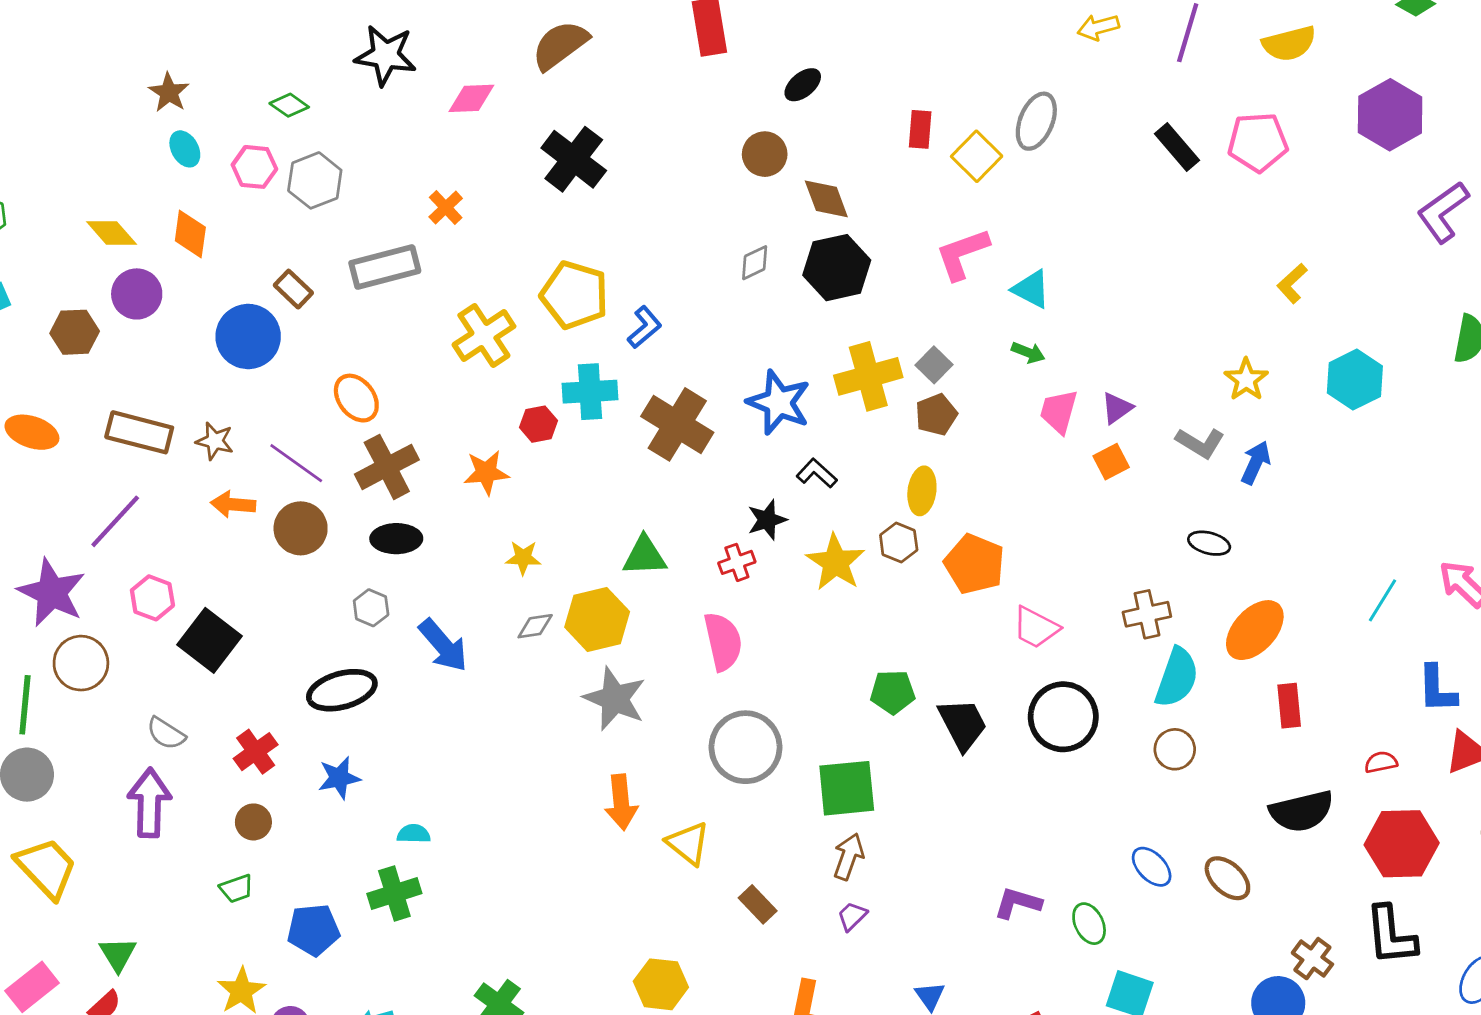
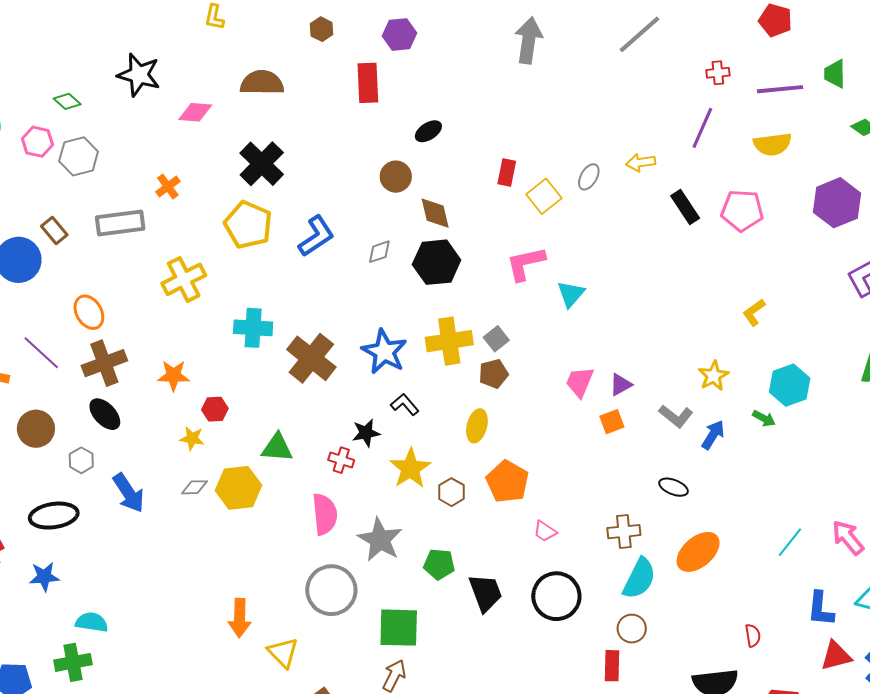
yellow arrow: (1098, 27) -> (641, 162), moved
brown semicircle: (560, 45) -> (262, 83), turned 30
gray ellipse: (1036, 121) -> (589, 177), size x0.7
cyan triangle: (1031, 289) -> (571, 294), turned 36
yellow pentagon: (574, 295) -> (248, 225), moved
blue L-shape: (644, 327) -> (316, 236), moved, size x1.4
green arrow: (1028, 352) -> (764, 418), moved
red hexagon: (539, 424) -> (215, 409), moved
brown circle: (301, 528) -> (36, 429), moved
black ellipse: (396, 539) -> (105, 414), turned 40
brown hexagon: (899, 543) -> (452, 492), moved
red cross: (737, 562) -> (341, 460), turned 30
pink trapezoid: (1036, 627) -> (545, 531), size x0.7
gray star: (615, 699) -> (380, 540), moved
red rectangle: (1289, 706) -> (612, 666), moved
red semicircle: (1381, 762) -> (753, 635), moved, turned 85
cyan semicircle: (414, 834) -> (92, 622), size x1.4

